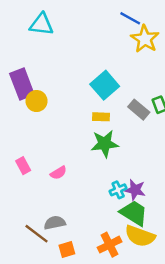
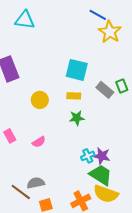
cyan square: (105, 85) -> (77, 70), turned -35
yellow circle: (37, 101) -> (40, 100), moved
green star: (105, 144) -> (77, 118), size x0.7

